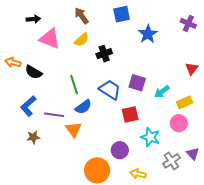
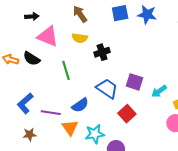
blue star: (148, 34) -> (147, 15), moved, turned -30
yellow semicircle: (82, 40) -> (80, 38), turned 49
black semicircle: (34, 72) -> (32, 59), moved
green line: (74, 85) -> (66, 70), moved
red square: (130, 114) -> (127, 114), turned -30
cyan star: (150, 137) -> (95, 134), moved, turned -30

